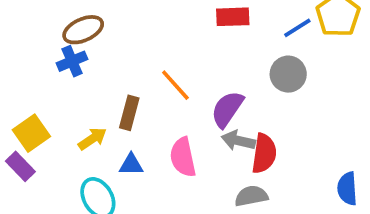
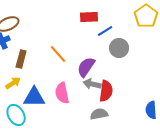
blue line: (297, 28) -> (105, 31), moved
brown rectangle: (129, 113) -> (21, 59), moved
blue triangle: (131, 165) -> (34, 97), size x1.6

